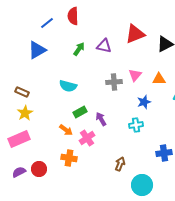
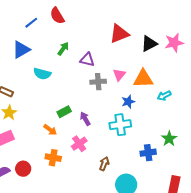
red semicircle: (73, 16) -> (57, 16), turned -30
purple triangle: (104, 46) -> (87, 60), moved
orange triangle: (159, 79) -> (143, 79), size x1.5
cyan semicircle: (68, 86) -> (42, 74), moved
cyan cross: (136, 125) -> (120, 125), size x1.5
pink cross: (87, 138) -> (79, 144), moved

